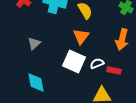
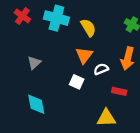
white square: (74, 61) -> (77, 82), size x0.6
white semicircle: (97, 63) -> (101, 69), moved

